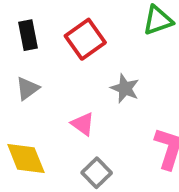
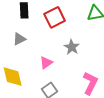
pink triangle: (83, 124) -> (46, 63), turned 40

